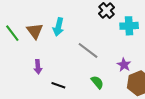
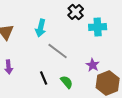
cyan arrow: (58, 27) -> (41, 28), moved
black line: (58, 85) -> (44, 78), moved, turned 48

